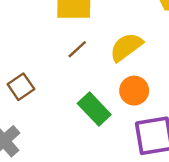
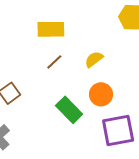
yellow semicircle: (126, 47) -> (94, 59), size x0.7

